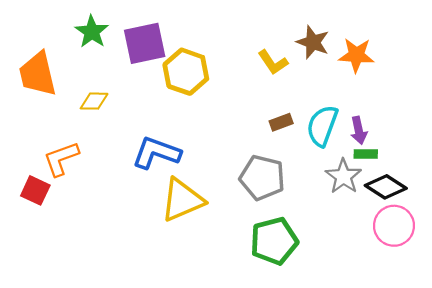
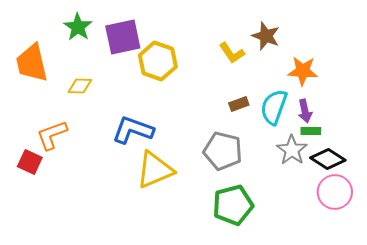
orange star: (356, 55) -> (303, 71), moved

